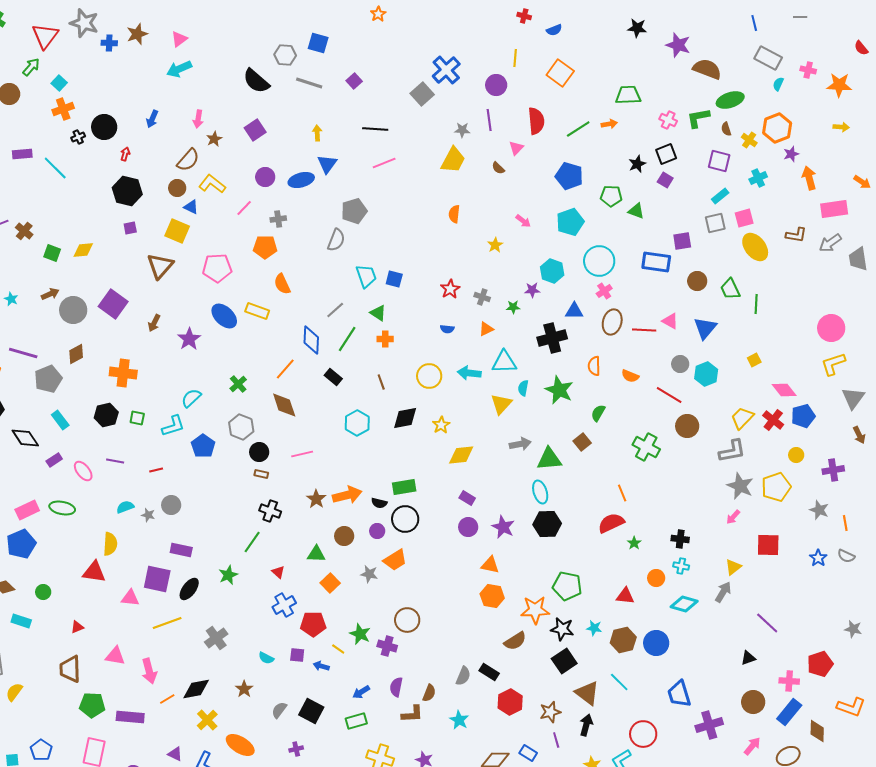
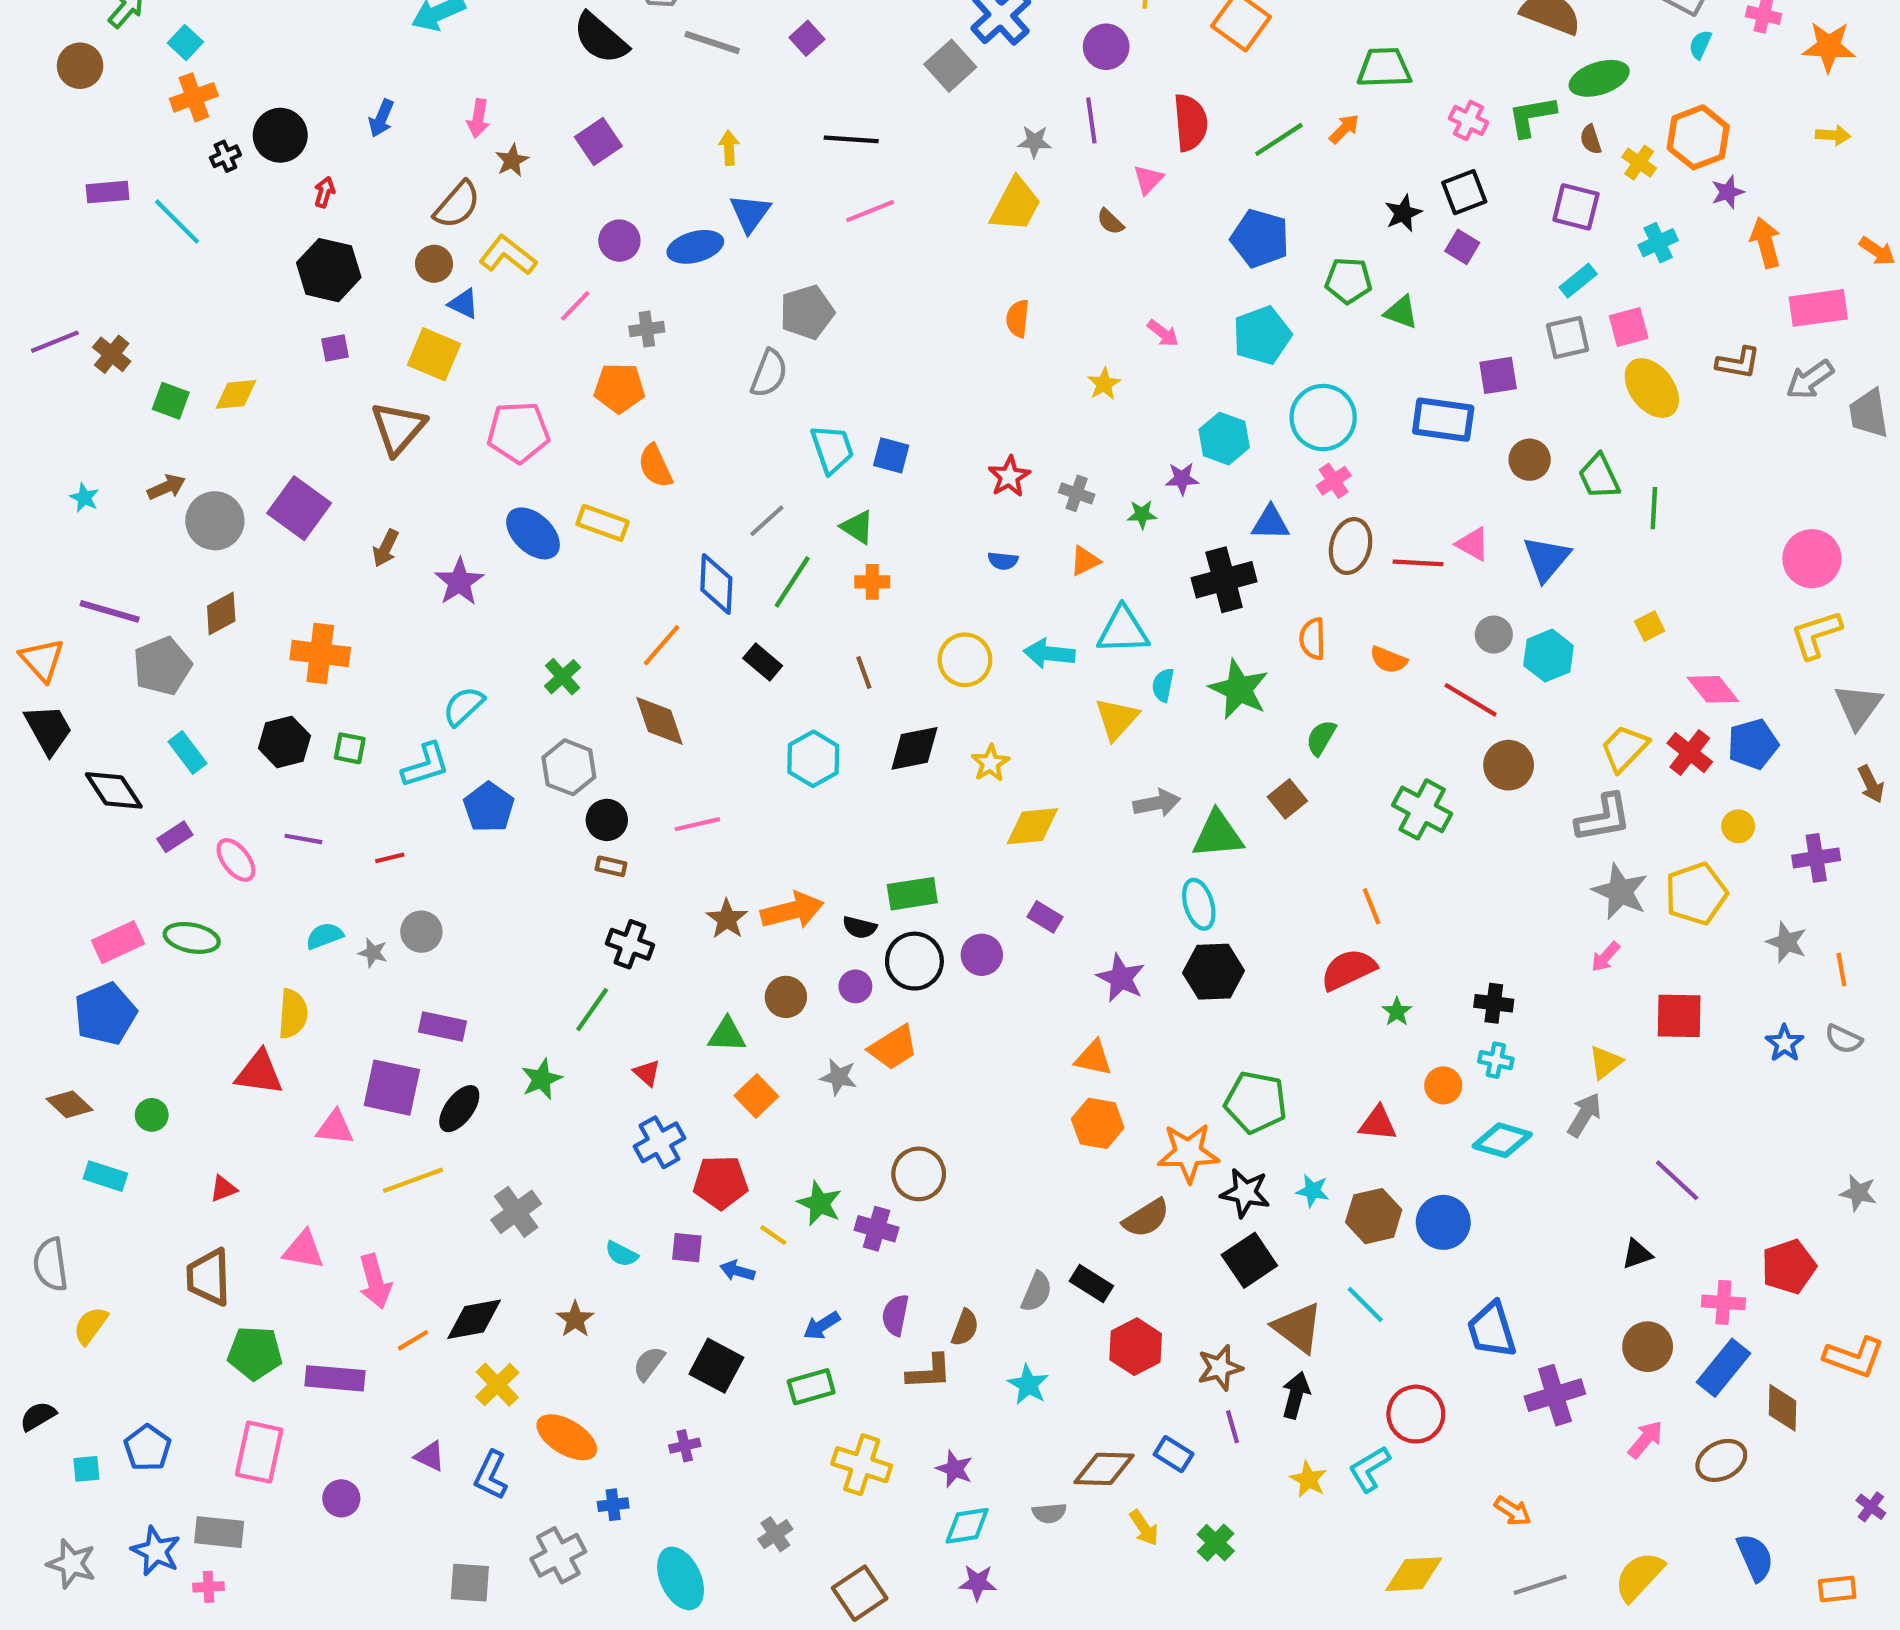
orange arrow: (609, 124) -> (1344, 129), turned -35
purple circle: (468, 527) -> (982, 955), moved

